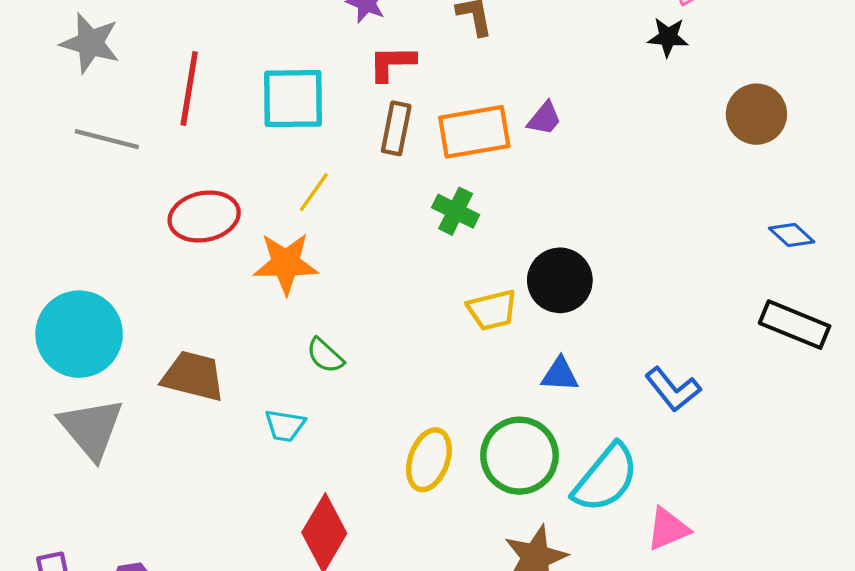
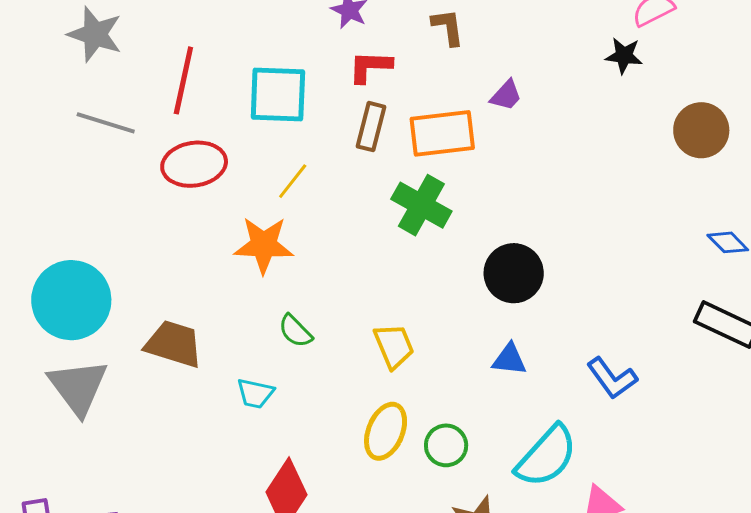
purple trapezoid: (544, 118) -> (506, 95), moved
green cross: (456, 211) -> (421, 205), size x1.4
red ellipse: (204, 216) -> (194, 164), moved
yellow trapezoid: (492, 310) -> (394, 346), moved, turned -102
green circle: (519, 456) -> (446, 445), moved, size x0.6

